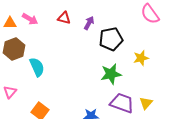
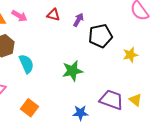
green star: (111, 74) -> (72, 71), moved
yellow triangle: (146, 103) -> (135, 100), turned -32

